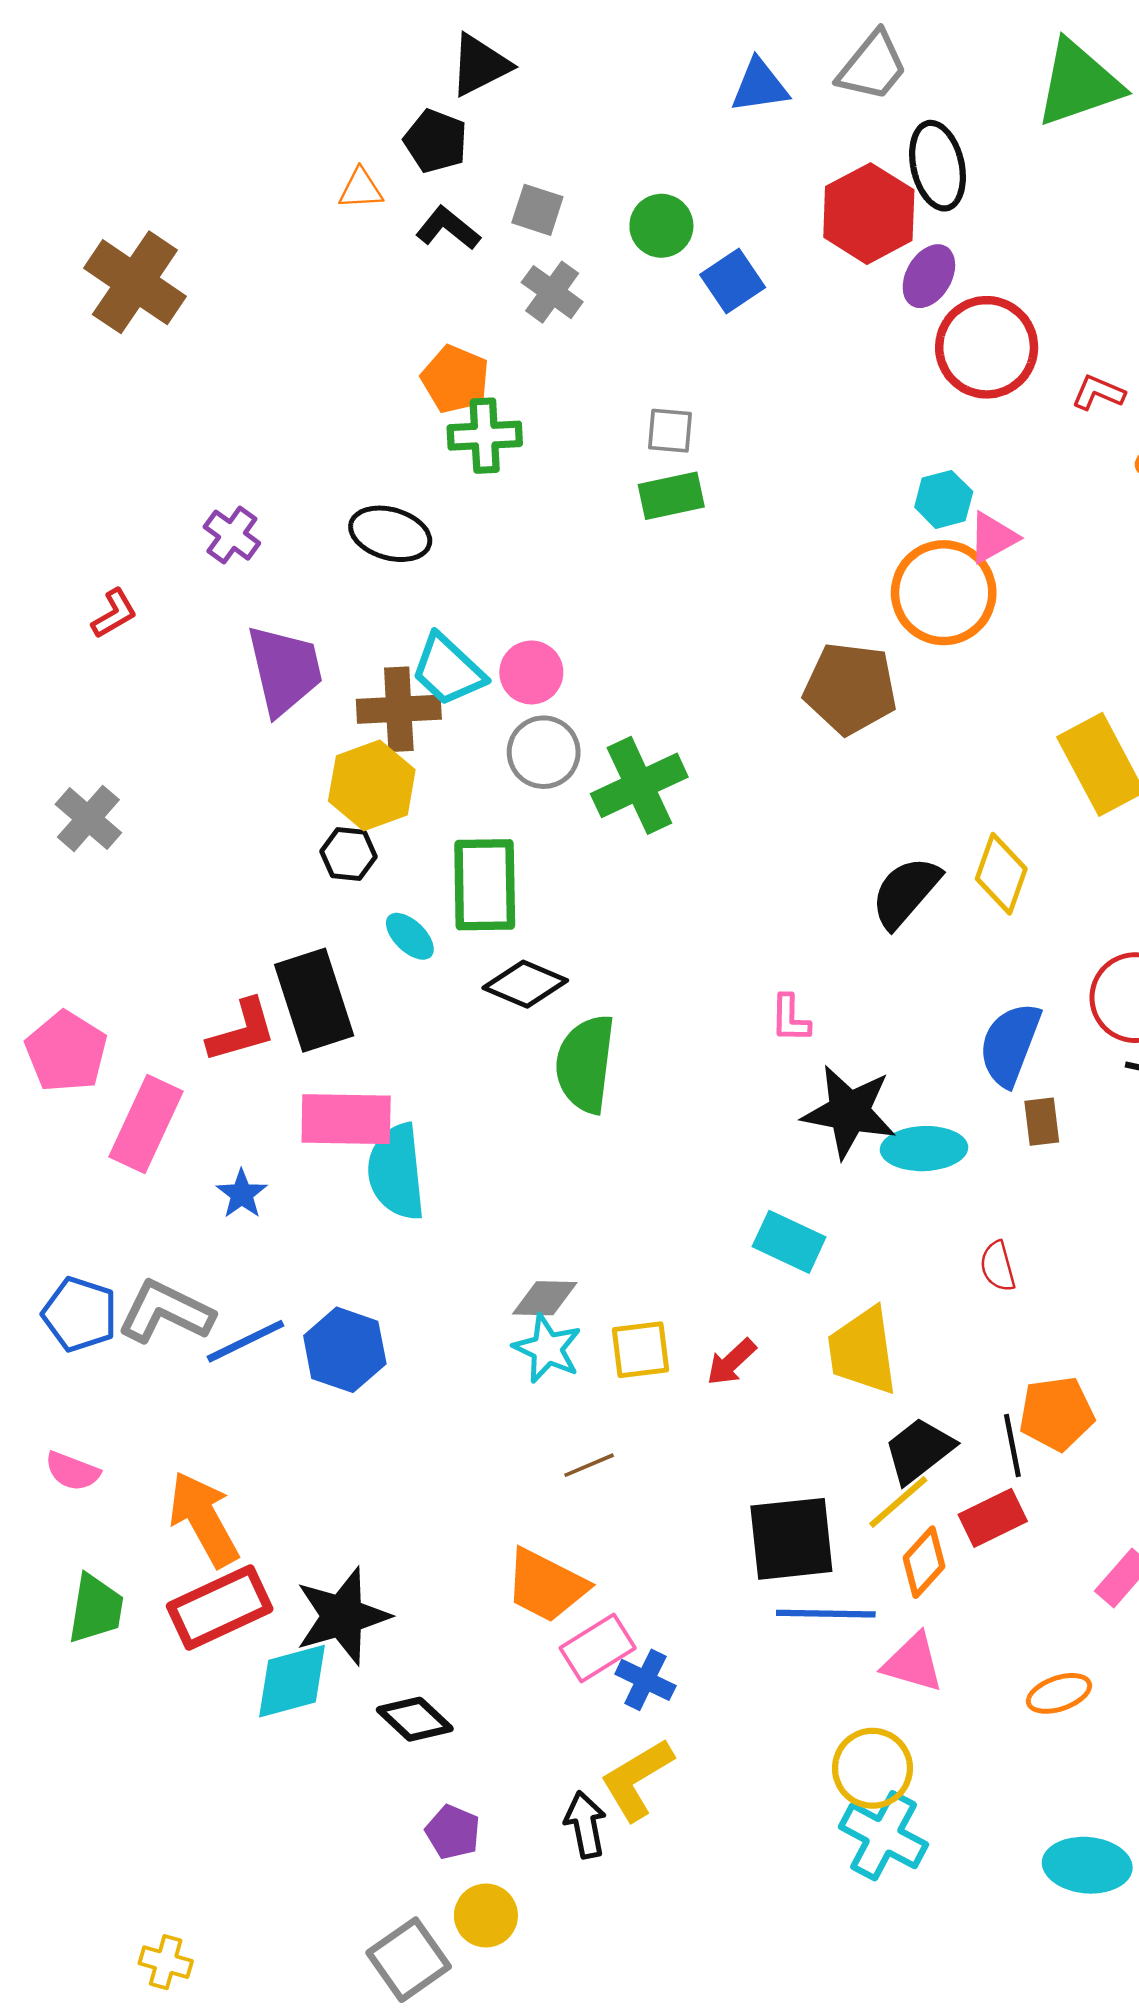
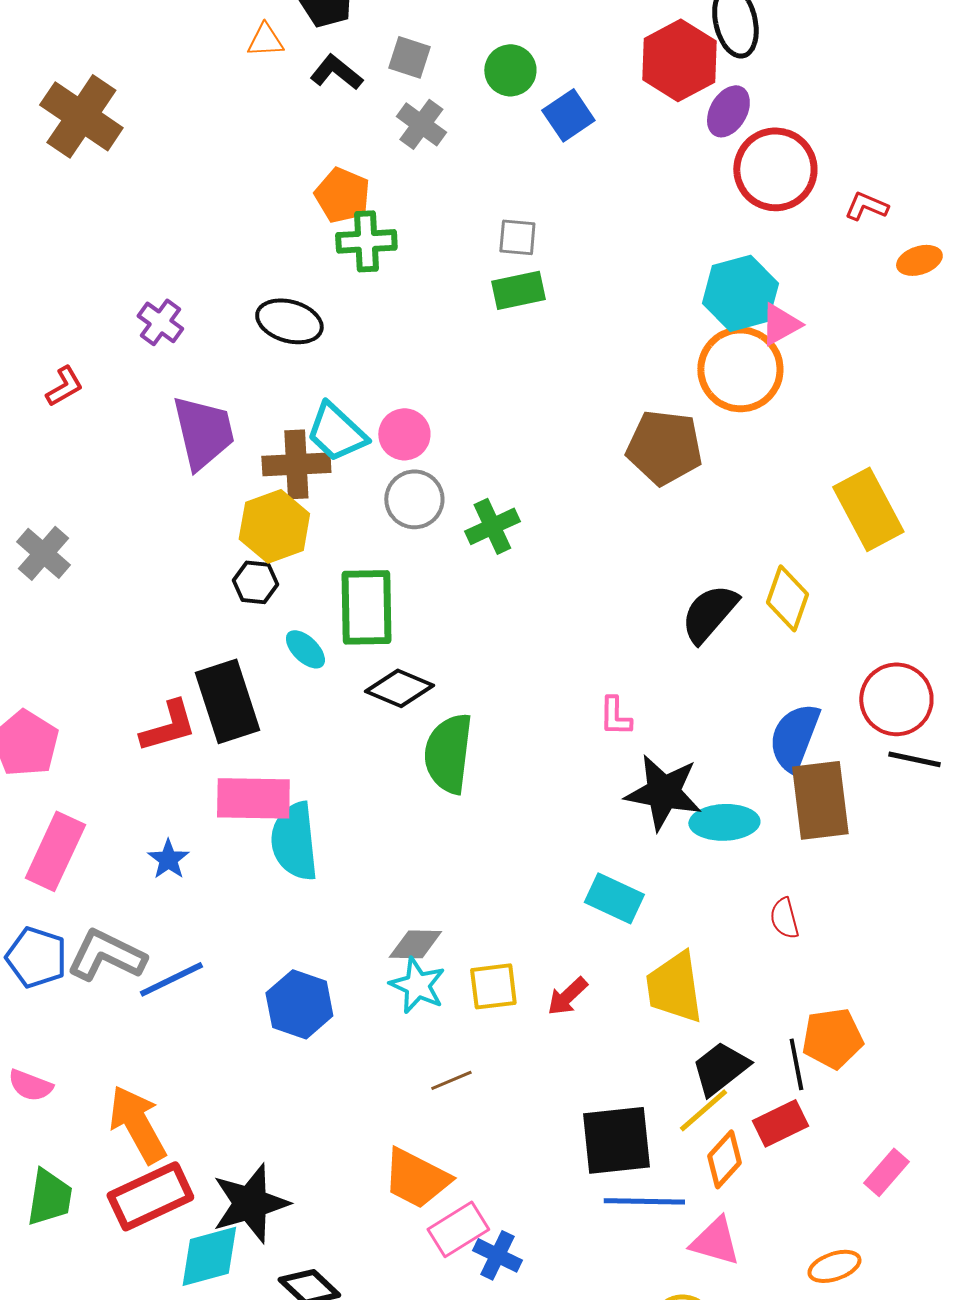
cyan hexagon: (944, 499) -> (740, 293), size x1.6
green cross: (639, 785) -> (492, 526), size x0.7
brown rectangle: (1042, 1122) -> (820, 800), size x2.0
pink rectangle: (146, 1124) -> (55, 851), moved
blue hexagon: (345, 1350) -> (299, 1004), moved

